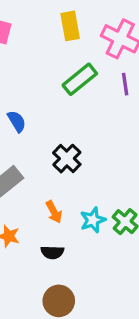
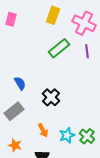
yellow rectangle: (70, 26) -> (53, 15), turned 30
blue semicircle: (17, 121) -> (20, 83), moved

